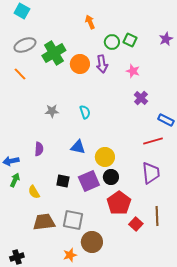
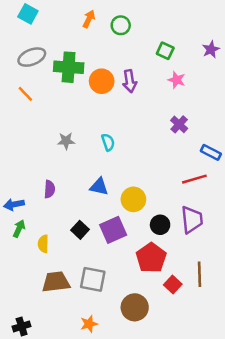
orange arrow: (90, 22) -> (89, 19), moved, turned 48
green circle: (112, 42) -> (121, 25), moved
green cross: (54, 53) -> (69, 67), turned 35
pink star: (133, 71) -> (177, 80), moved
black circle: (111, 177) -> (160, 225), moved
black square: (63, 181) -> (80, 230), turned 32
yellow semicircle: (34, 192) -> (43, 244), turned 32
brown circle: (92, 242) -> (135, 307), moved

